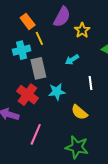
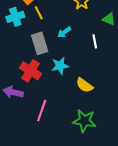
cyan cross: (22, 50) -> (15, 17), moved
cyan arrow: (72, 60) -> (64, 32), moved
white line: (90, 83) -> (95, 41), moved

